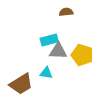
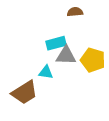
cyan triangle: (46, 73) -> (46, 72), moved

